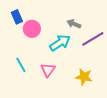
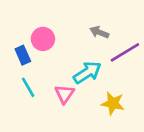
blue rectangle: (17, 17) -> (23, 55), moved
cyan arrow: (60, 43) -> (87, 73), moved

